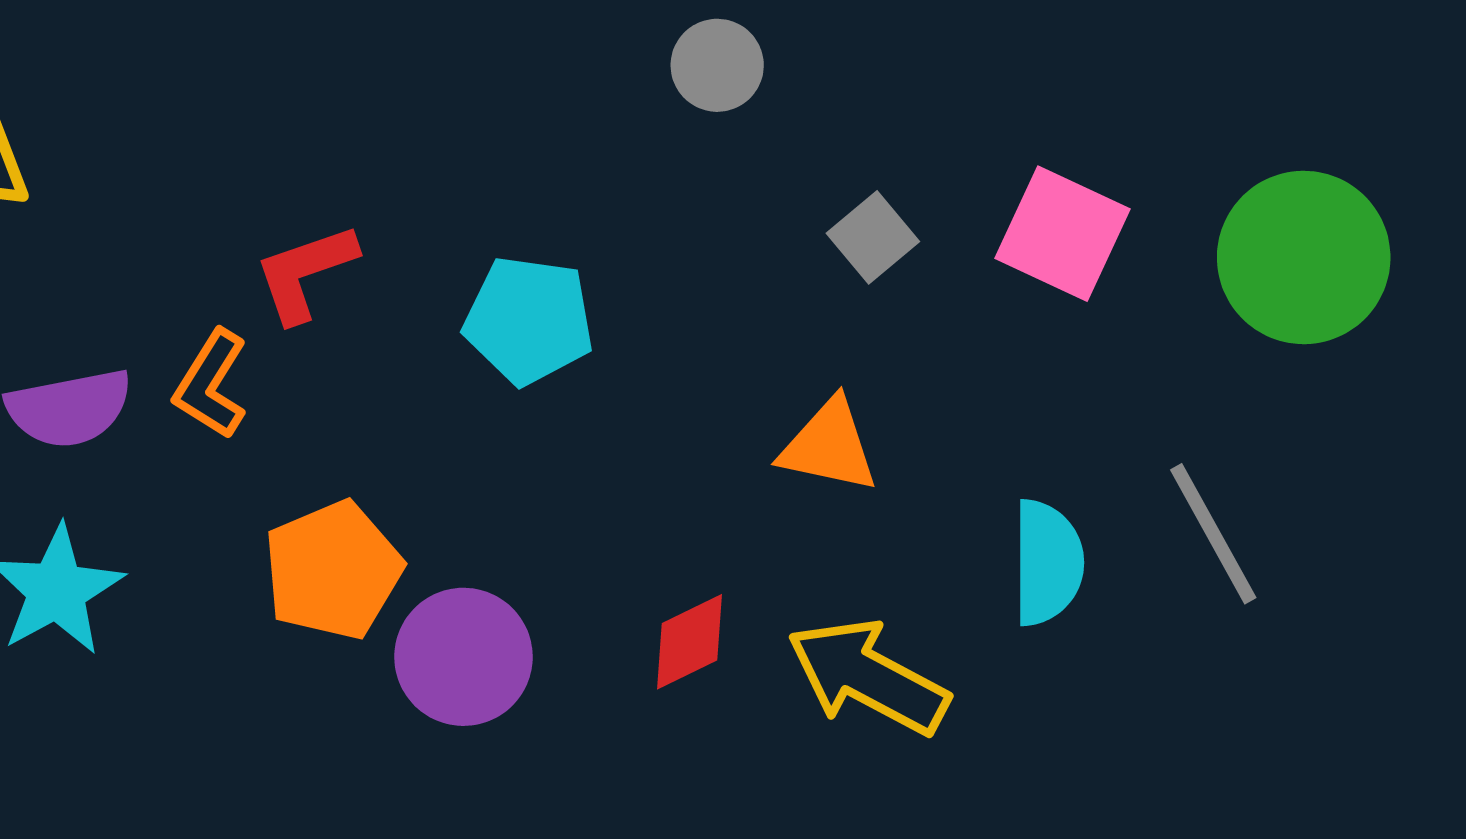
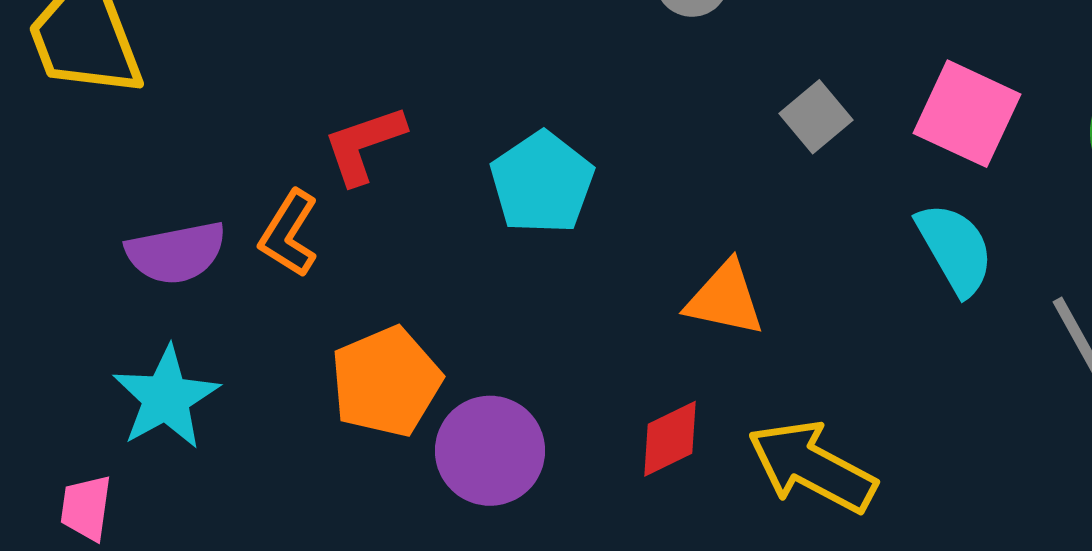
cyan pentagon: (529, 320) -> (542, 183), turned 30
orange triangle: (829, 446) -> (725, 299), moved
cyan semicircle: (1047, 563) -> (955, 249), moved, turned -30

